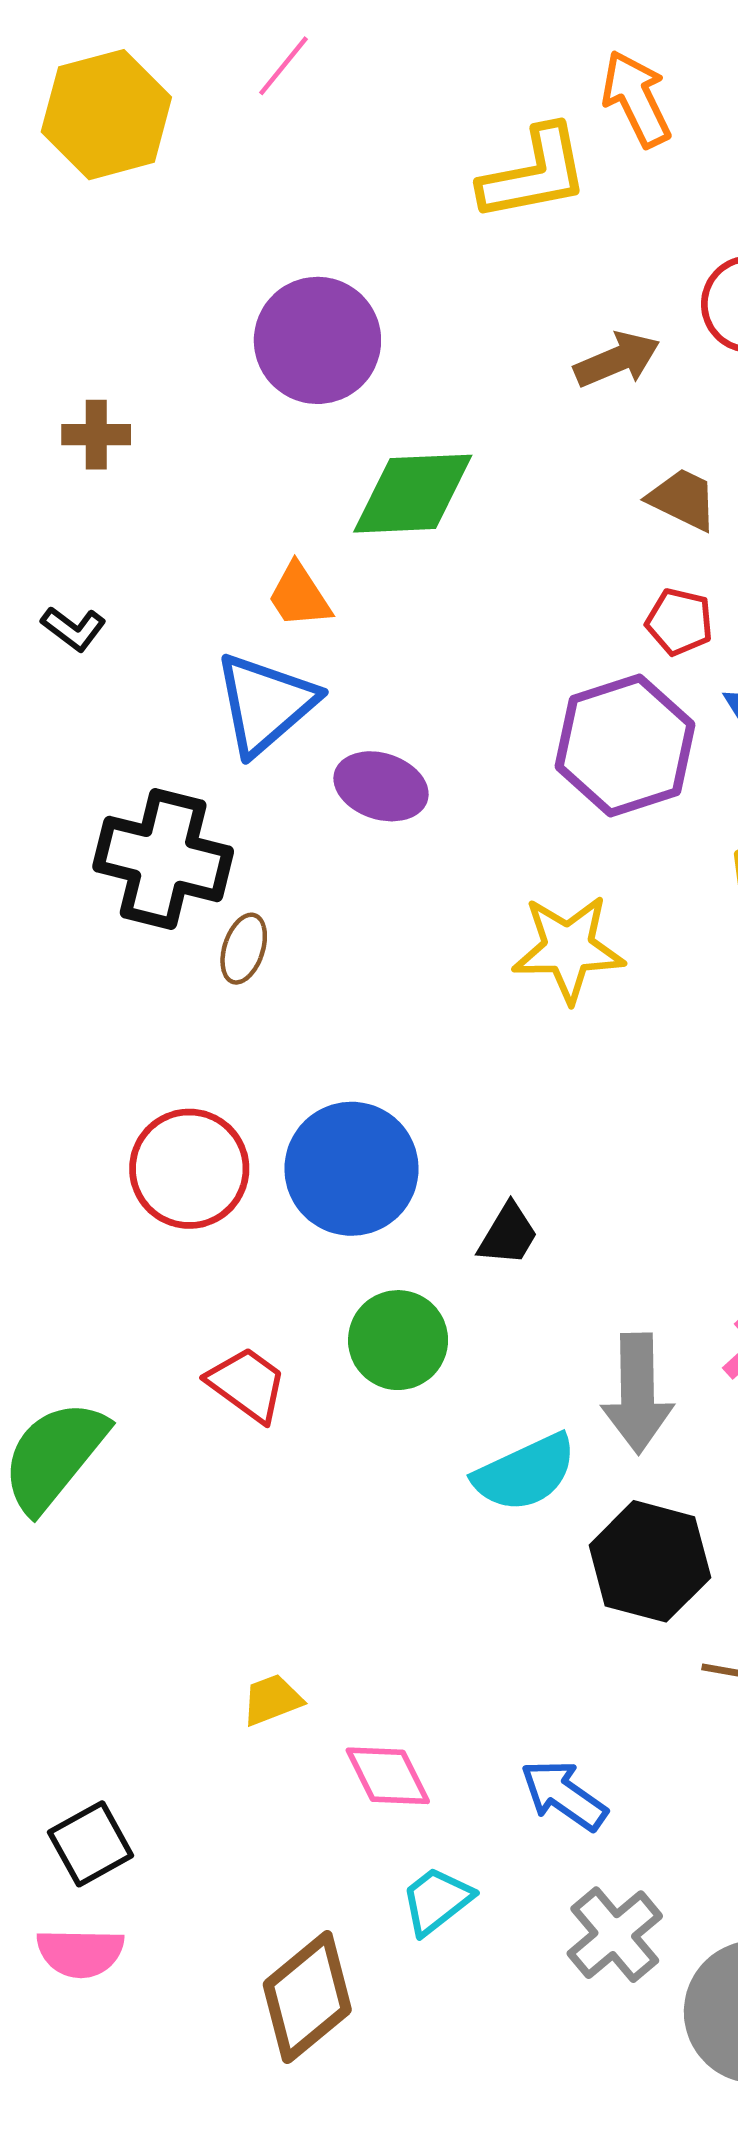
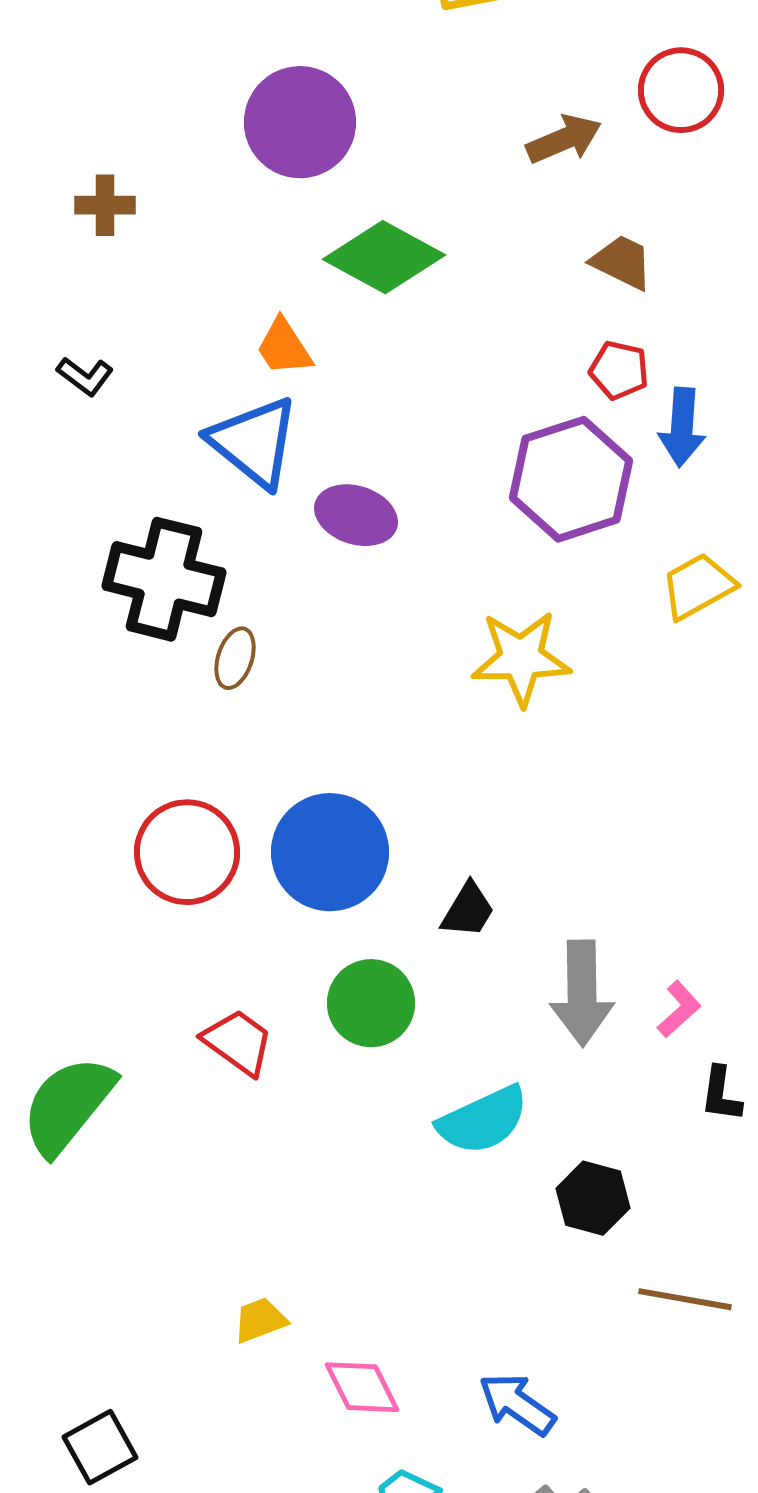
green diamond: (413, 494) -> (384, 257), turned 31
blue triangle: (265, 704) -> (254, 442), turned -40
gray arrow: (637, 1393) -> (582, 993), moved
black hexagon: (650, 1561) -> (593, 1198), size x0.7

